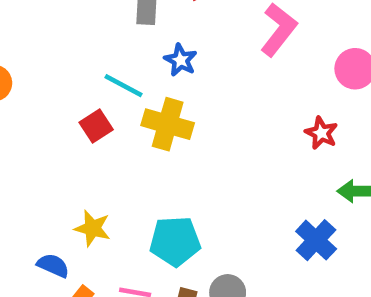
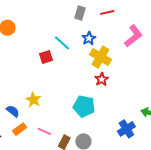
yellow cross: (168, 124) -> (101, 57), moved
red star: (321, 133) -> (102, 79), moved
cyan pentagon: (175, 241) -> (84, 106), moved

